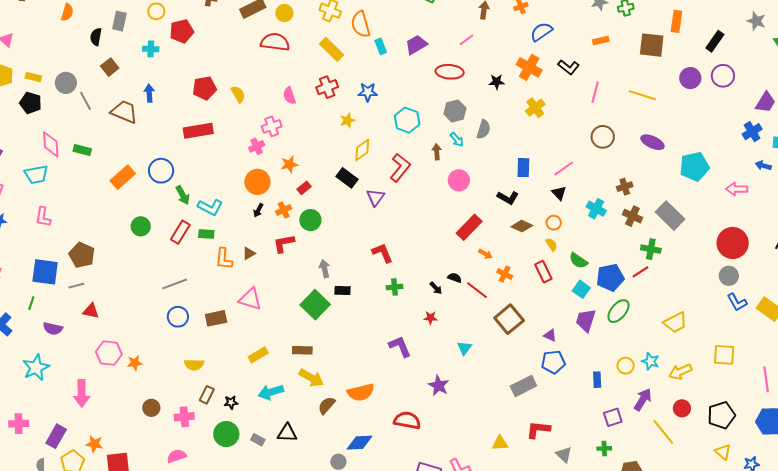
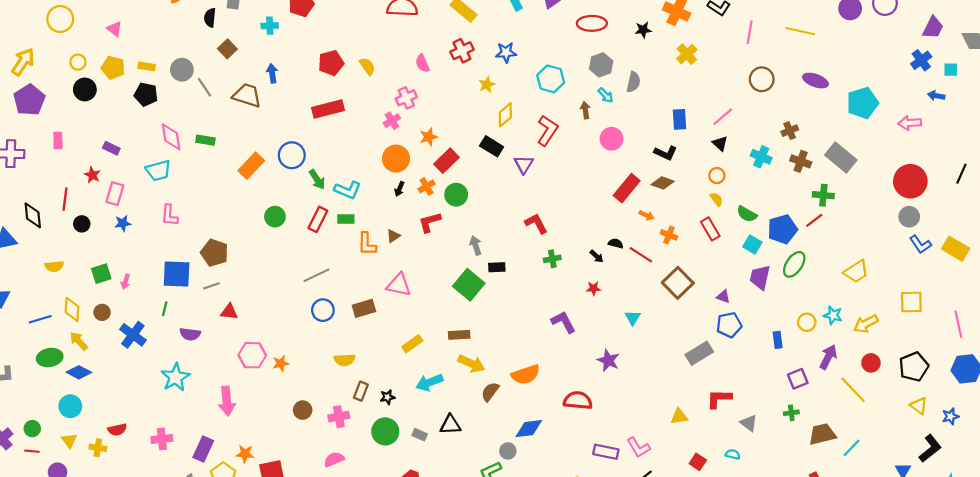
red rectangle: (304, 188) -> (446, 161), size x1.6
brown diamond: (522, 226) -> (663, 183), moved

